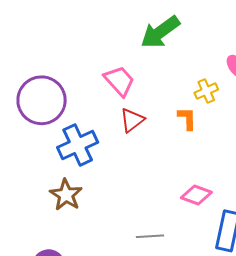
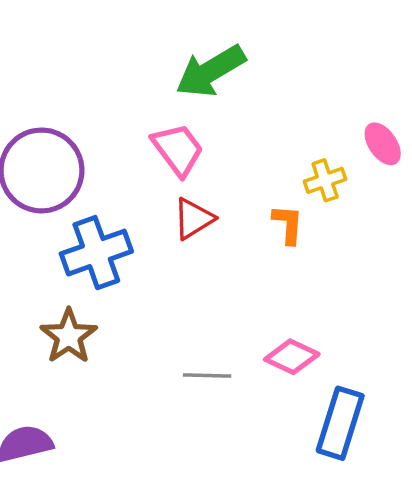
green arrow: (160, 32) -> (211, 71), moved
gray line: (150, 236) -> (207, 375), moved

